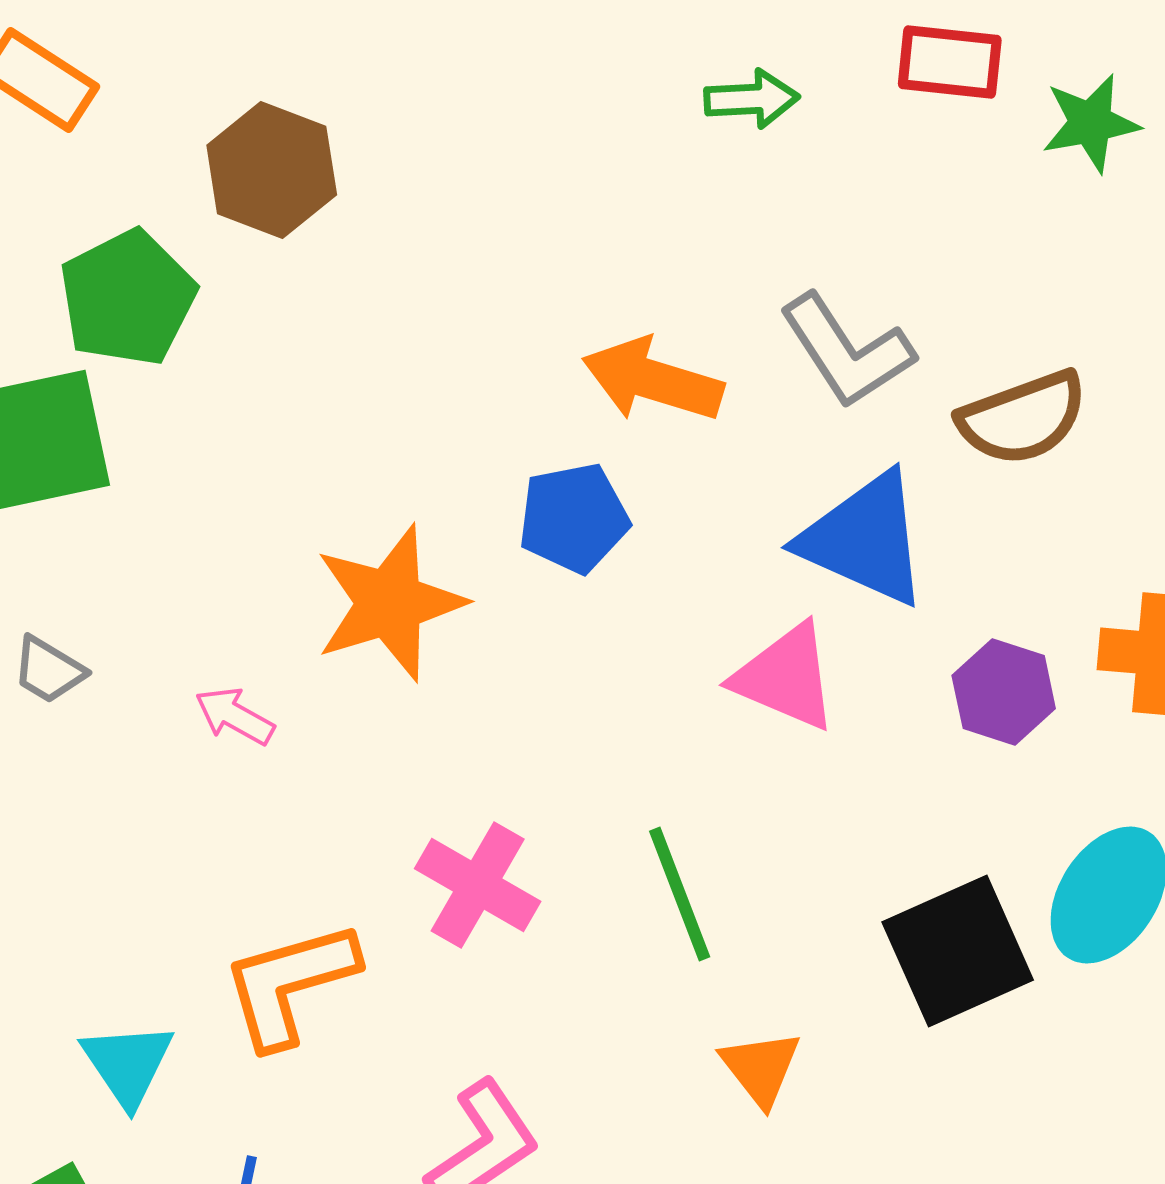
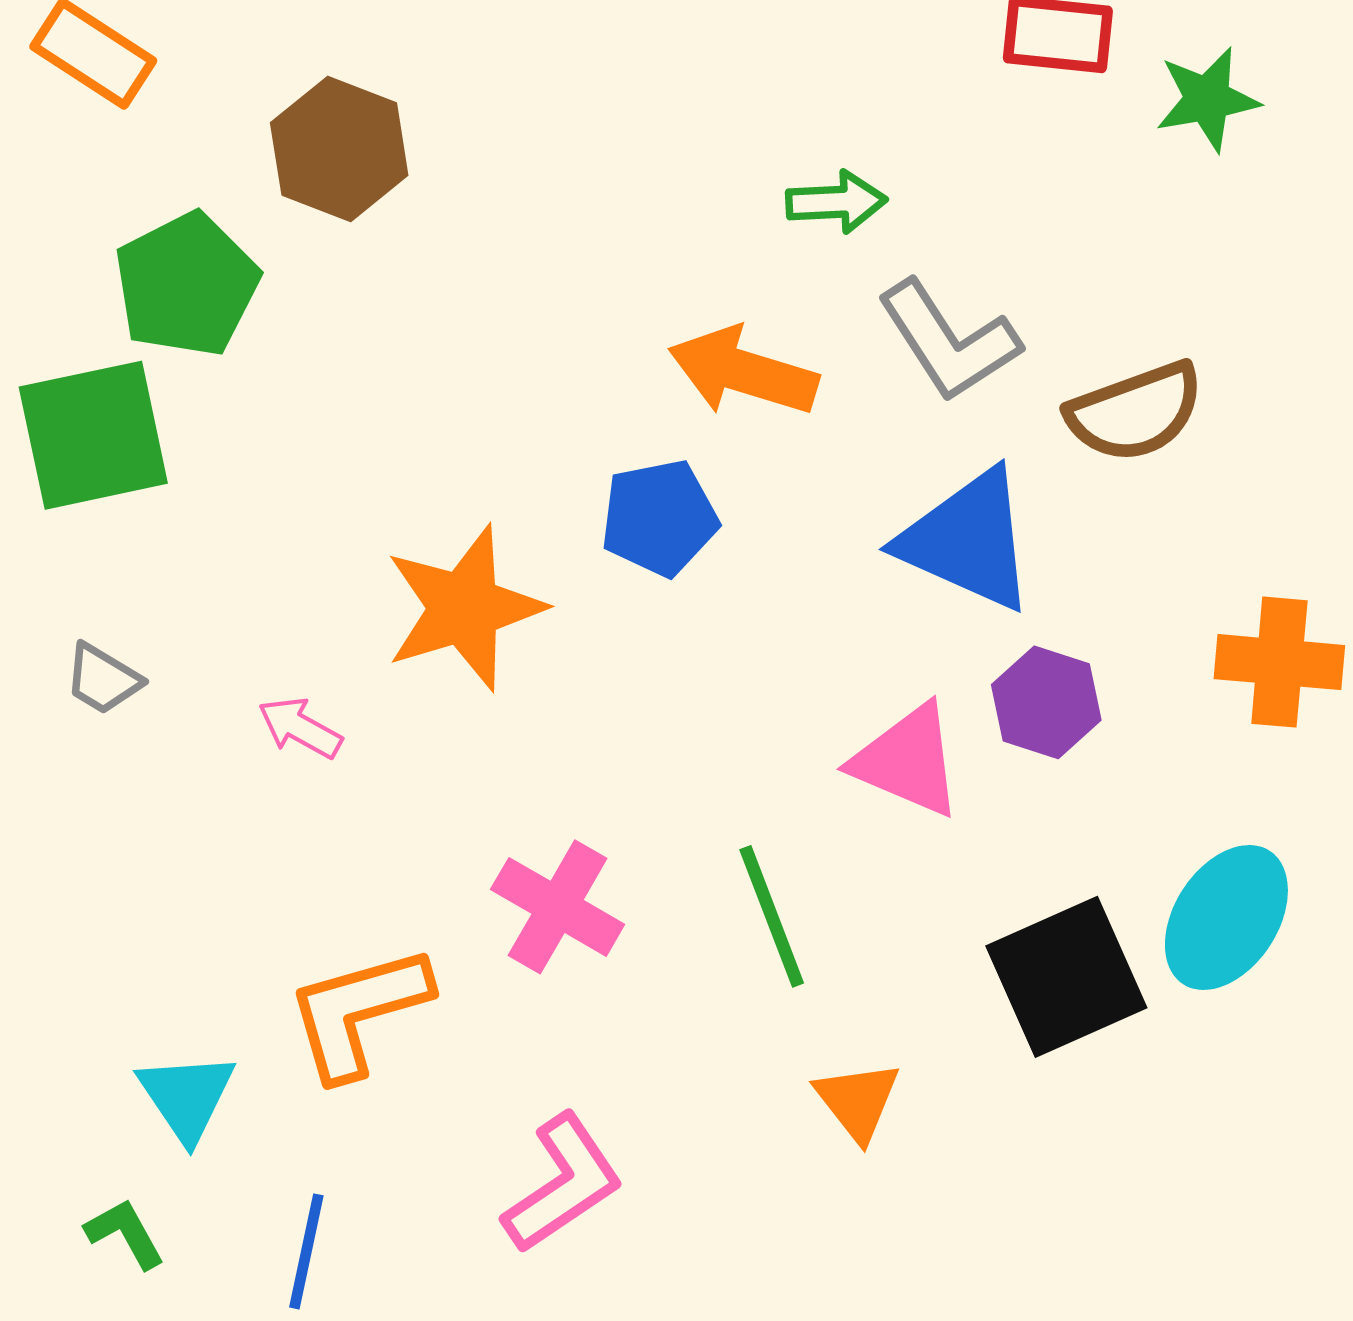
green arrow: (752, 99) -> (836, 202), moved
pink triangle: (786, 677) -> (907, 761), moved
purple hexagon: (1004, 692) -> (1046, 702), moved

